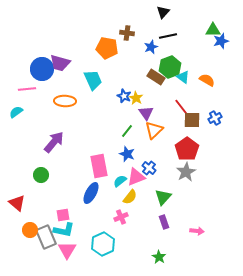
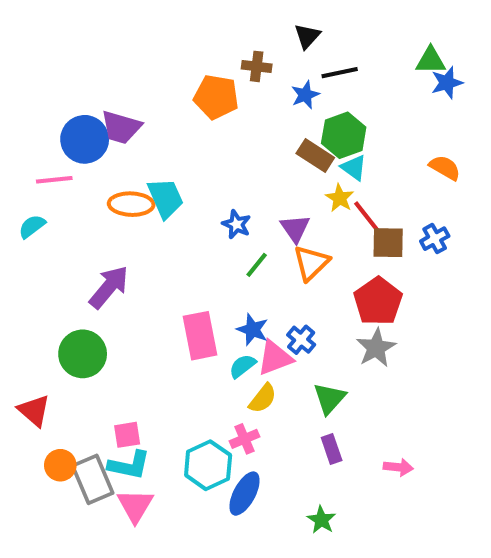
black triangle: (163, 12) -> (307, 36), moved
cyan triangle: (183, 77) -> (354, 168), moved
cyan trapezoid: (93, 80) -> (166, 198), moved
orange semicircle: (207, 80) -> (445, 168), moved
blue star: (124, 96) -> (236, 224), moved
yellow star: (136, 98) -> (340, 198), moved
blue star: (127, 154) -> (253, 330), moved
green circle: (41, 175) -> (83, 354), size x1.5
blue ellipse: (91, 193) -> (244, 494), moved
cyan hexagon: (103, 244) -> (208, 465), moved

